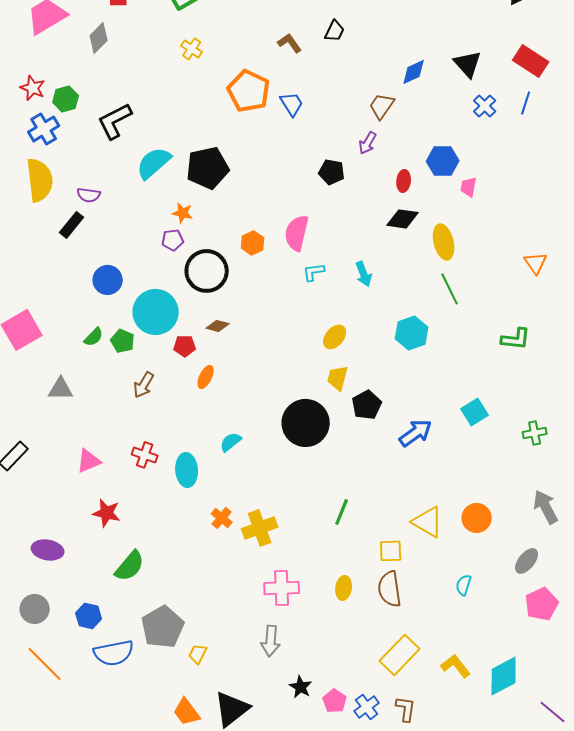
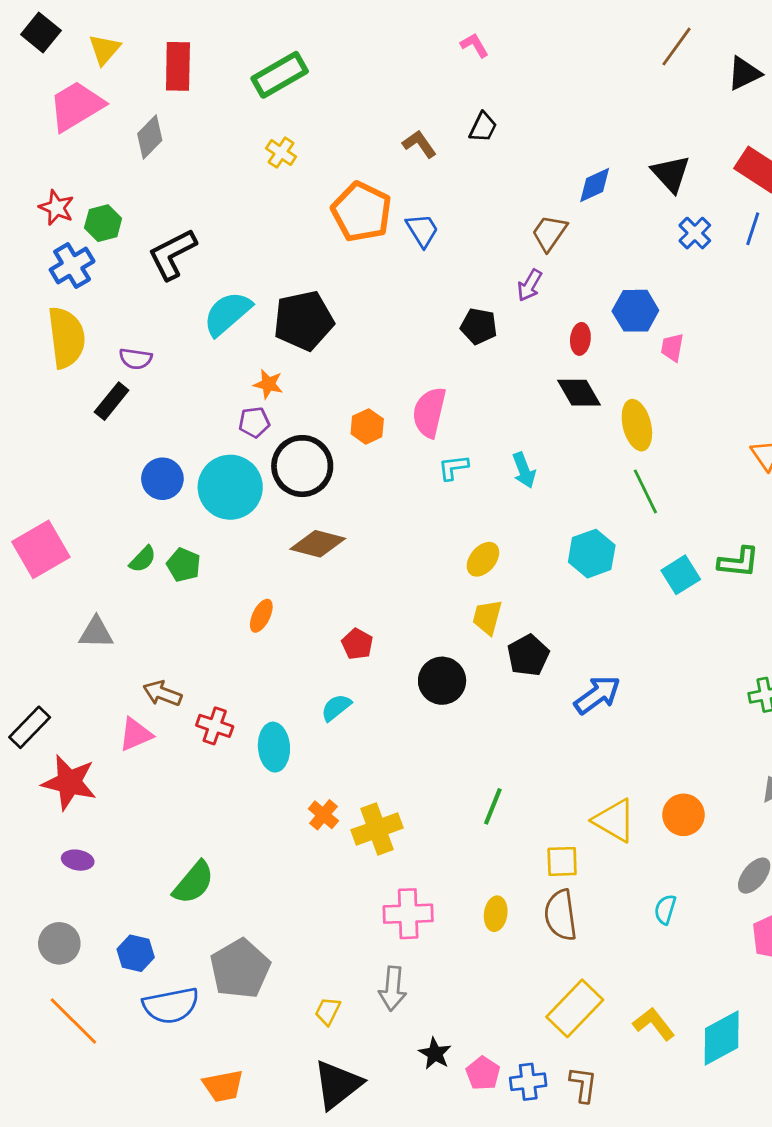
black diamond: (403, 219) -> (579, 393), turned 52
cyan circle: (156, 312) -> (230, 487), moved
brown diamond: (218, 326) -> (318, 544), size x1.6
red pentagon: (185, 346) -> (357, 644), moved, turned 30
orange ellipse: (206, 377) -> (261, 616), moved
brown arrow: (144, 385) -> (162, 693), moved, turned 80
cyan square: (475, 412) -> (681, 575), moved
black circle: (306, 423) -> (442, 681), size x0.7
red star: (107, 513) -> (69, 782), moved, size x1.4
purple ellipse: (48, 550) -> (78, 860), size x0.7
yellow trapezoid: (198, 654) -> (328, 1011), moved
blue cross: (367, 707) -> (528, 1082), turned 30
orange trapezoid: (187, 712) -> (223, 1086), moved, turned -64

